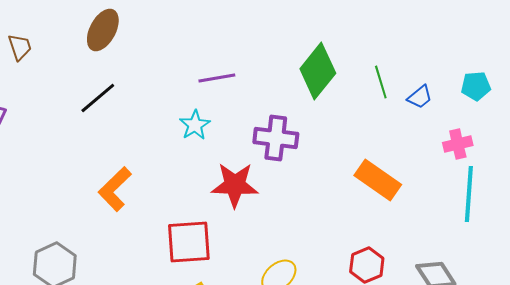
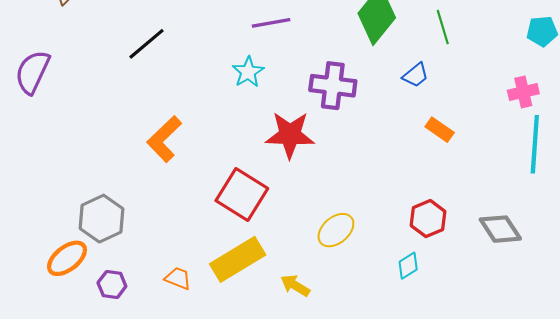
blue trapezoid: (420, 97) -> (416, 75), moved
orange rectangle: (378, 180) -> (440, 130), size x0.6
red square: (189, 242) -> (242, 194), turned 36

